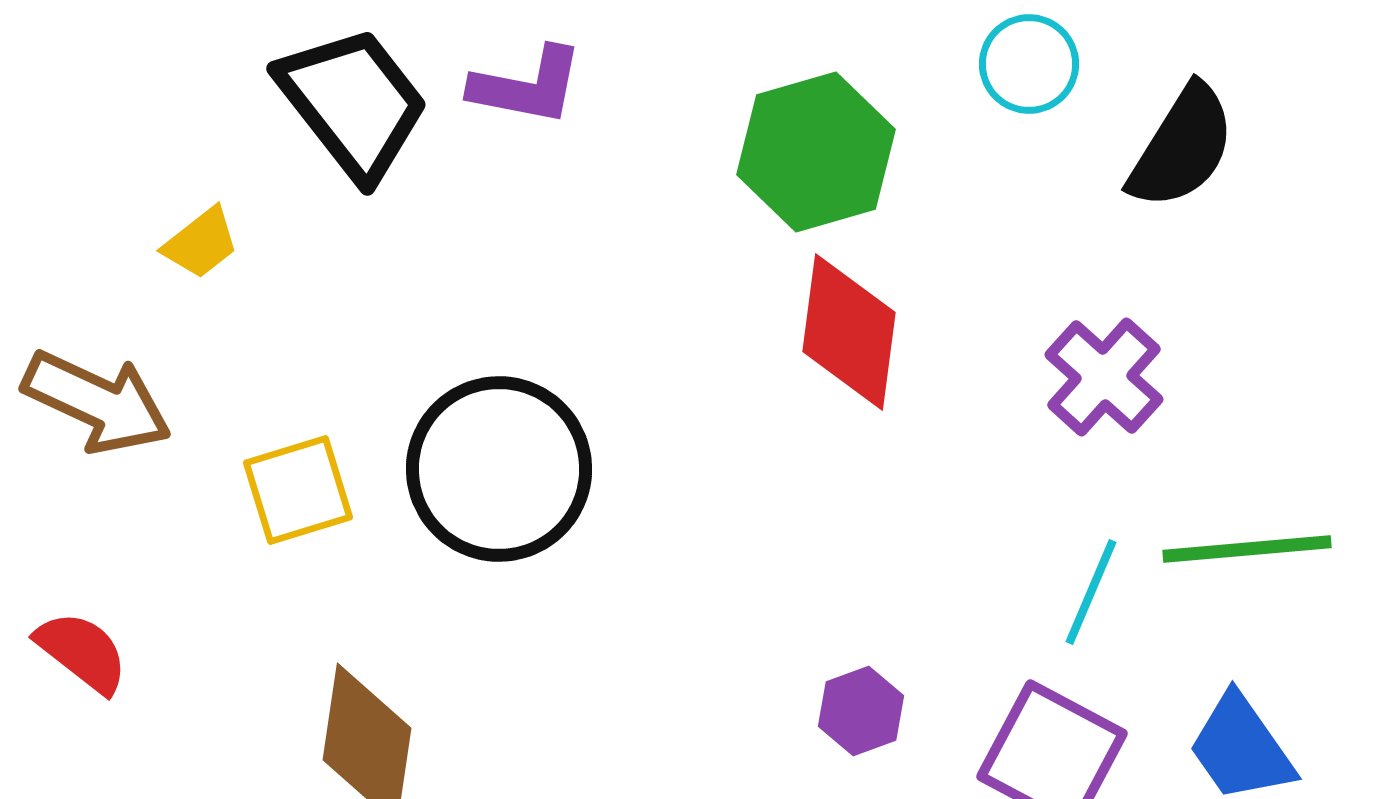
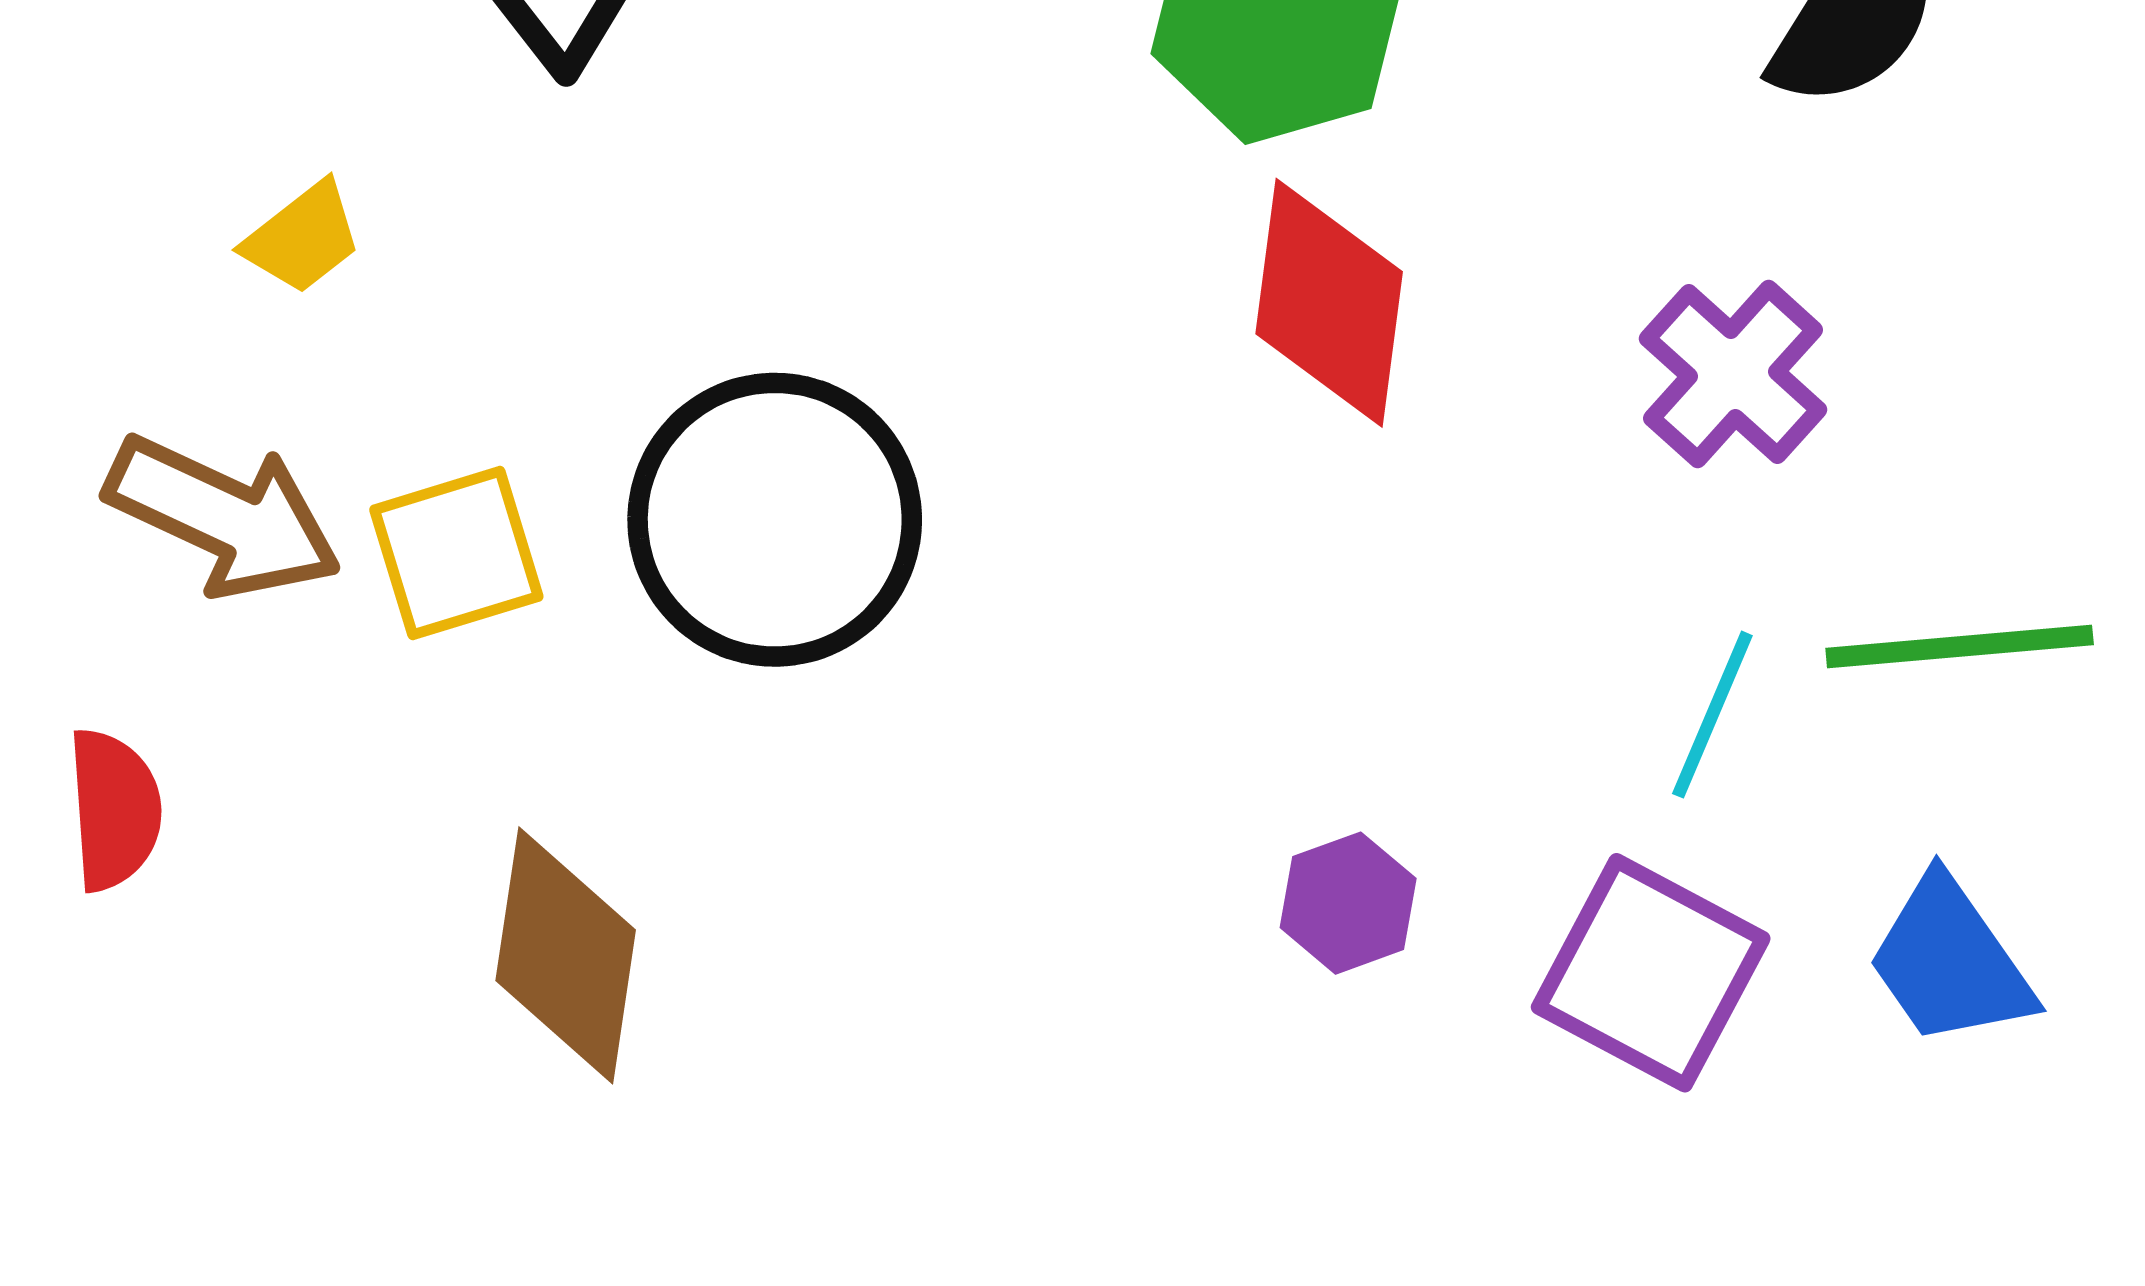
yellow trapezoid: (201, 243) -> (303, 238), moved
brown arrow: (97, 402) -> (223, 517), moved
red semicircle: (82, 652) -> (114, 810), turned 48

